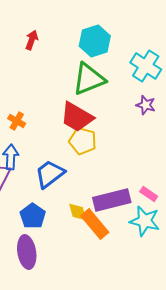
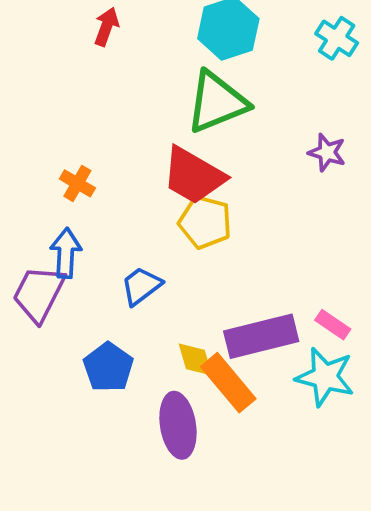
cyan cross: (146, 66) -> (337, 38), moved, size x0.7
blue trapezoid: (50, 174) -> (141, 286), size x0.7
purple ellipse: (27, 252) -> (178, 425), moved

